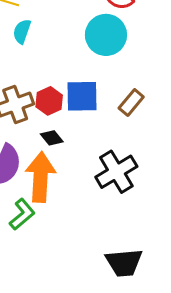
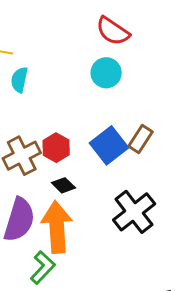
cyan circle: (106, 35) -> (106, 73), size x0.7
blue square: (82, 96) -> (109, 145), moved, turned -30

